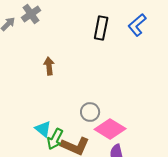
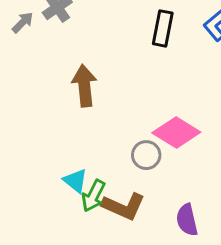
brown arrow: (49, 66) -> (84, 86), size x1.5
pink diamond: (110, 129) -> (176, 132), moved

